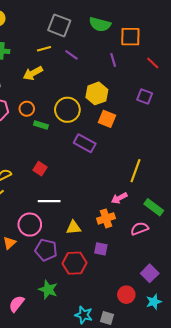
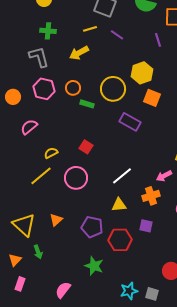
white line: (49, 201) -> (122, 176), moved, turned -40
pink circle: (30, 225) -> (76, 178), moved
pink semicircle: (17, 304) -> (63, 290), moved
cyan star: (84, 315) -> (129, 291), turned -30

